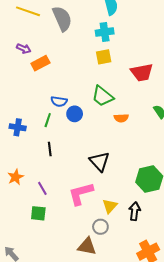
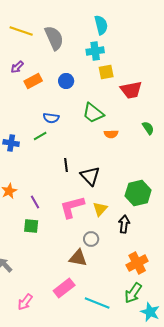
purple arrow: (24, 49) -> (17, 67), turned 112
yellow square: (104, 57) -> (106, 72), moved
blue circle: (75, 114) -> (66, 81), moved
green line: (48, 120) -> (40, 136), turned 40
black line: (50, 149) -> (66, 165), moved
yellow triangle: (110, 206) -> (100, 209), moved

